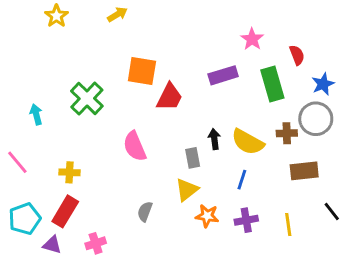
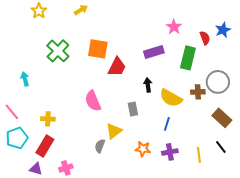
green rectangle: (272, 84) -> (188, 58), turned 30
blue star: (323, 84) -> (223, 30), moved
green cross: (87, 98) -> (58, 51), moved
black arrow: (214, 139) -> (148, 85), moved
brown rectangle: (304, 171) -> (222, 118), moved, turned 48
yellow triangle: (187, 190) -> (114, 131), moved
black line: (332, 211) -> (221, 147), moved
cyan pentagon: (25, 219) -> (17, 138), moved

